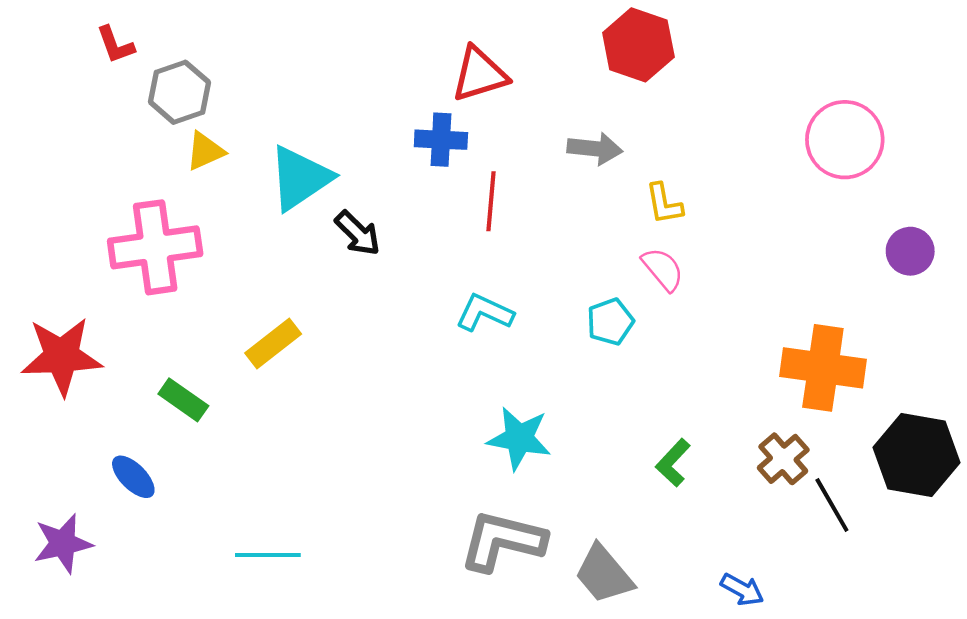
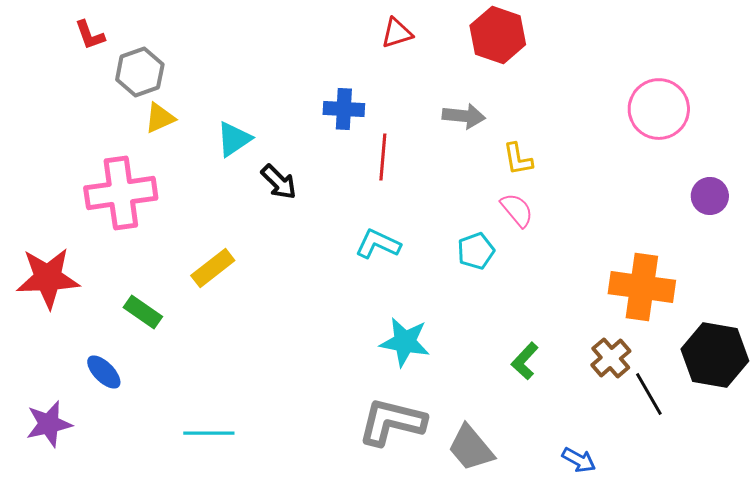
red triangle: (479, 74) -> (397, 33), moved, size x0.7
cyan triangle: (300, 178) -> (234, 139), size x0.7

